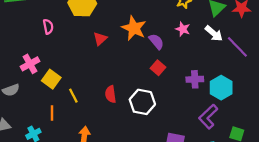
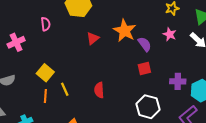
pink cross: (30, 64) -> (16, 42), moved
red square: (158, 68) -> (144, 69), turned 32
white hexagon: (142, 102) -> (148, 107), moved
orange line: (52, 113) -> (45, 96), moved

